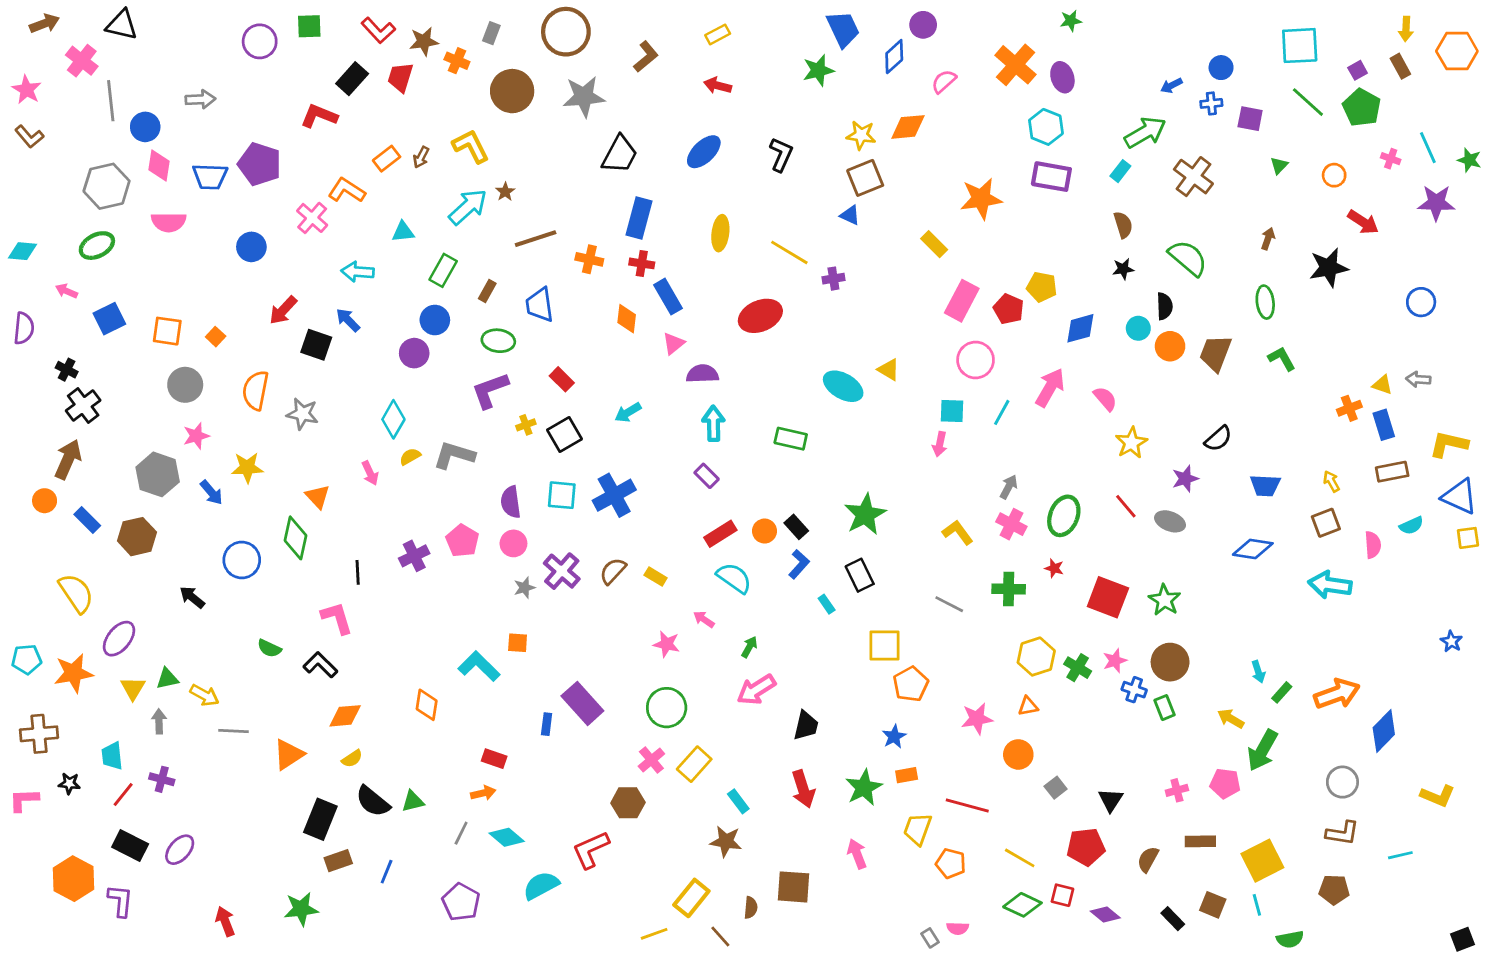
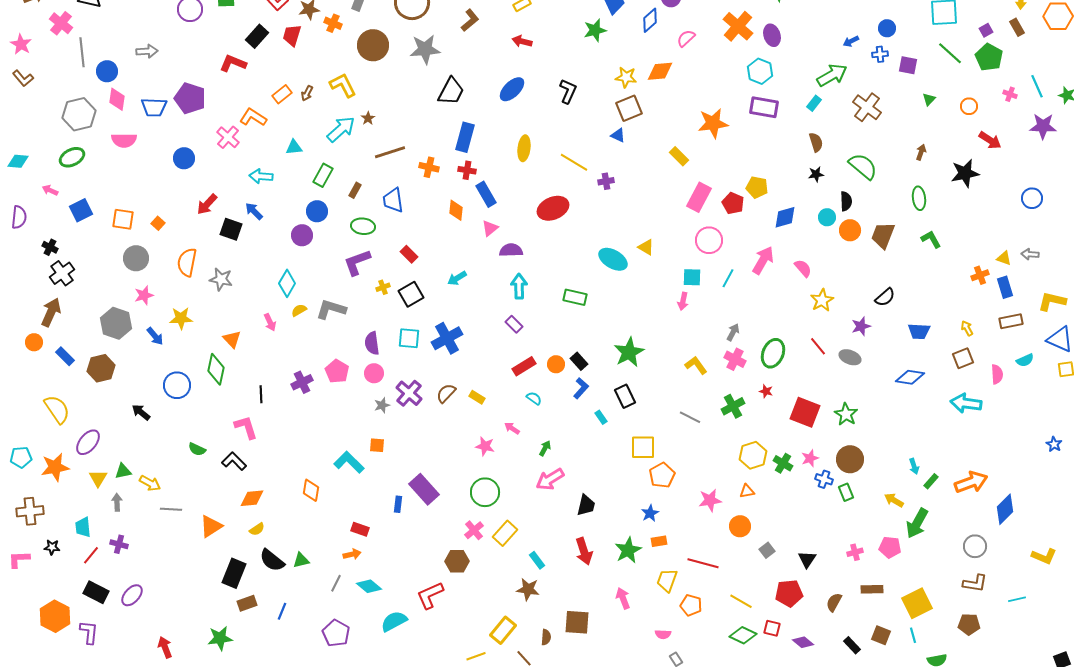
cyan semicircle: (734, 578) -> (534, 398), size x0.6
green cross: (1009, 589) -> (733, 406), turned -30
pink semicircle: (958, 928) -> (663, 634), moved

